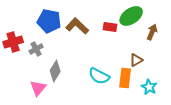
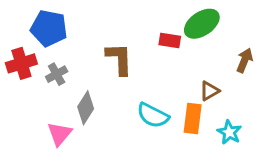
blue pentagon: (49, 21) -> (49, 28), moved
brown L-shape: (77, 26) -> (119, 59), moved, turned 45
brown arrow: (152, 32) -> (245, 60), moved

